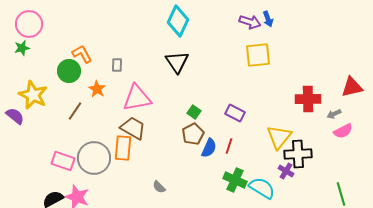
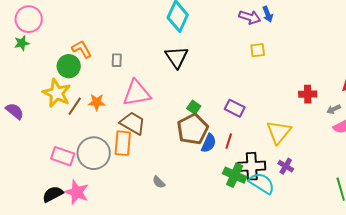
yellow square: (258, 55) -> (258, 50), size x0.6
orange star: (97, 89) -> (97, 102), moved, turned -30
yellow star: (33, 95) -> (57, 93), moved
red cross: (308, 99) -> (308, 94), size x0.7
brown pentagon: (193, 134) -> (193, 129), size x1.4
black cross: (298, 154) -> (252, 166), moved

